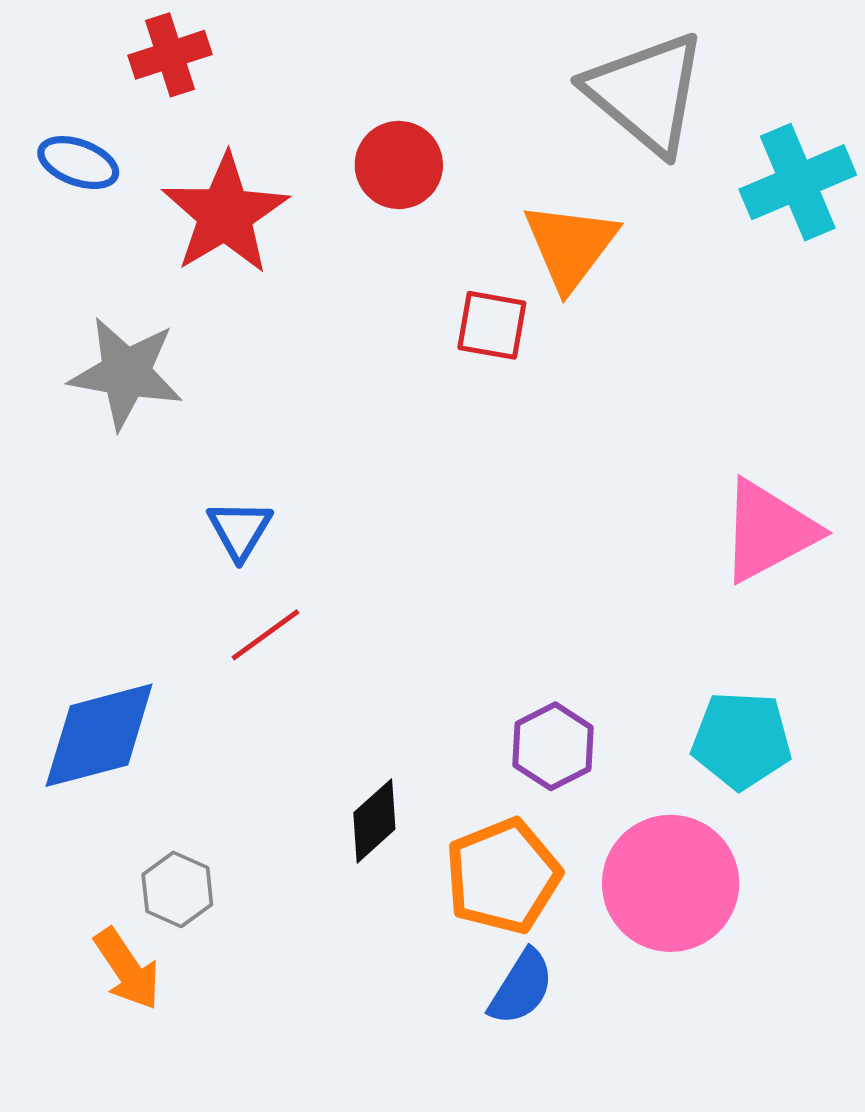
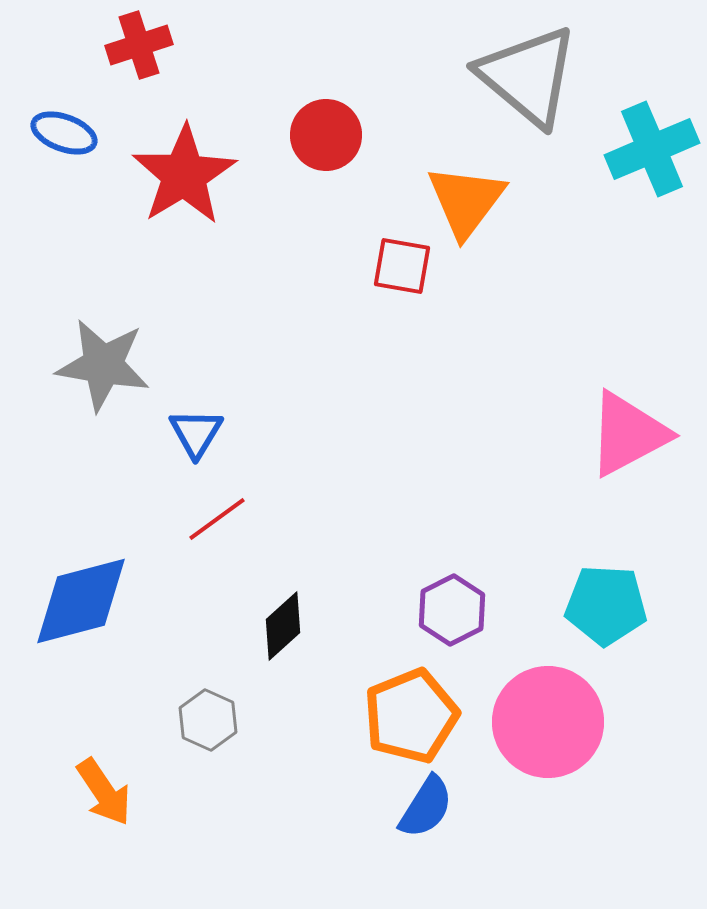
gray star: (126, 373) -> (103, 365), moved
black diamond: (374, 821) -> (283, 626), moved
gray hexagon: (177, 889) -> (208, 720), moved

